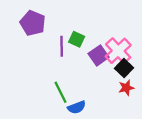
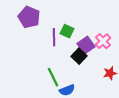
pink cross: (118, 51) -> (103, 41), size x0.7
black square: (124, 68) -> (79, 56), moved

